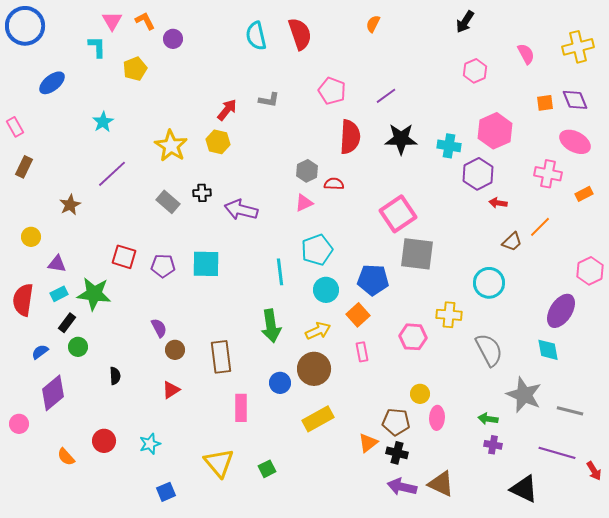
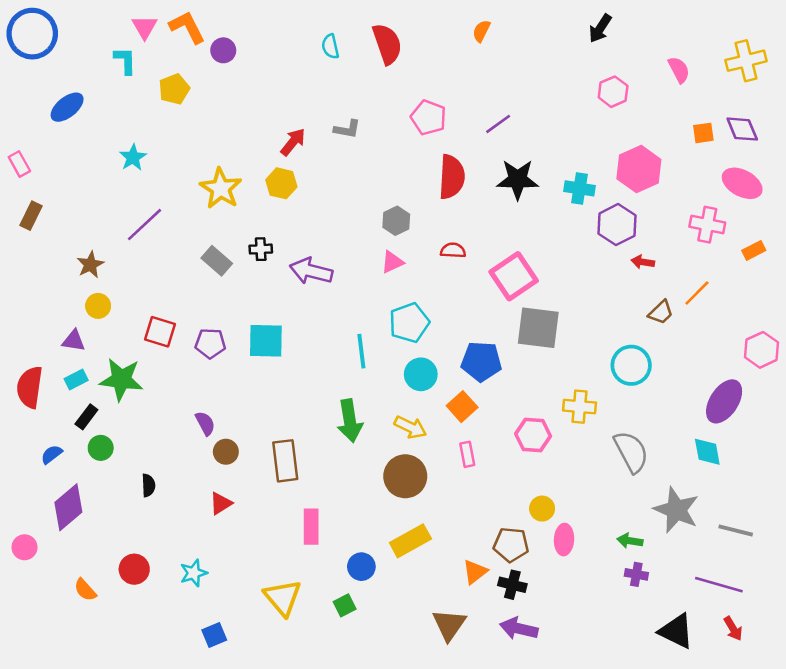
orange L-shape: (145, 21) -> (187, 27), size x1.4
cyan semicircle: (256, 36) -> (330, 46), size x0.7
red semicircle: (334, 184) -> (453, 250), moved
yellow circle: (31, 237) -> (98, 306), moved
yellow arrow: (318, 331) -> (410, 427), turned 50
blue circle: (280, 383) -> (361, 567), moved
red arrow: (594, 471) -> (733, 629), moved
brown triangle: (441, 484) -> (449, 625), moved, turned 40

